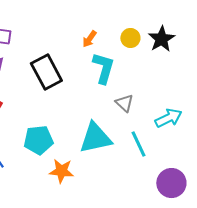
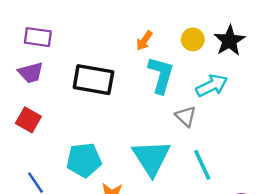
black rectangle: (46, 72) -> (93, 80), turned -52
cyan arrow: (168, 118) -> (212, 86), moved
cyan triangle: (95, 138) -> (151, 158), turned -51

